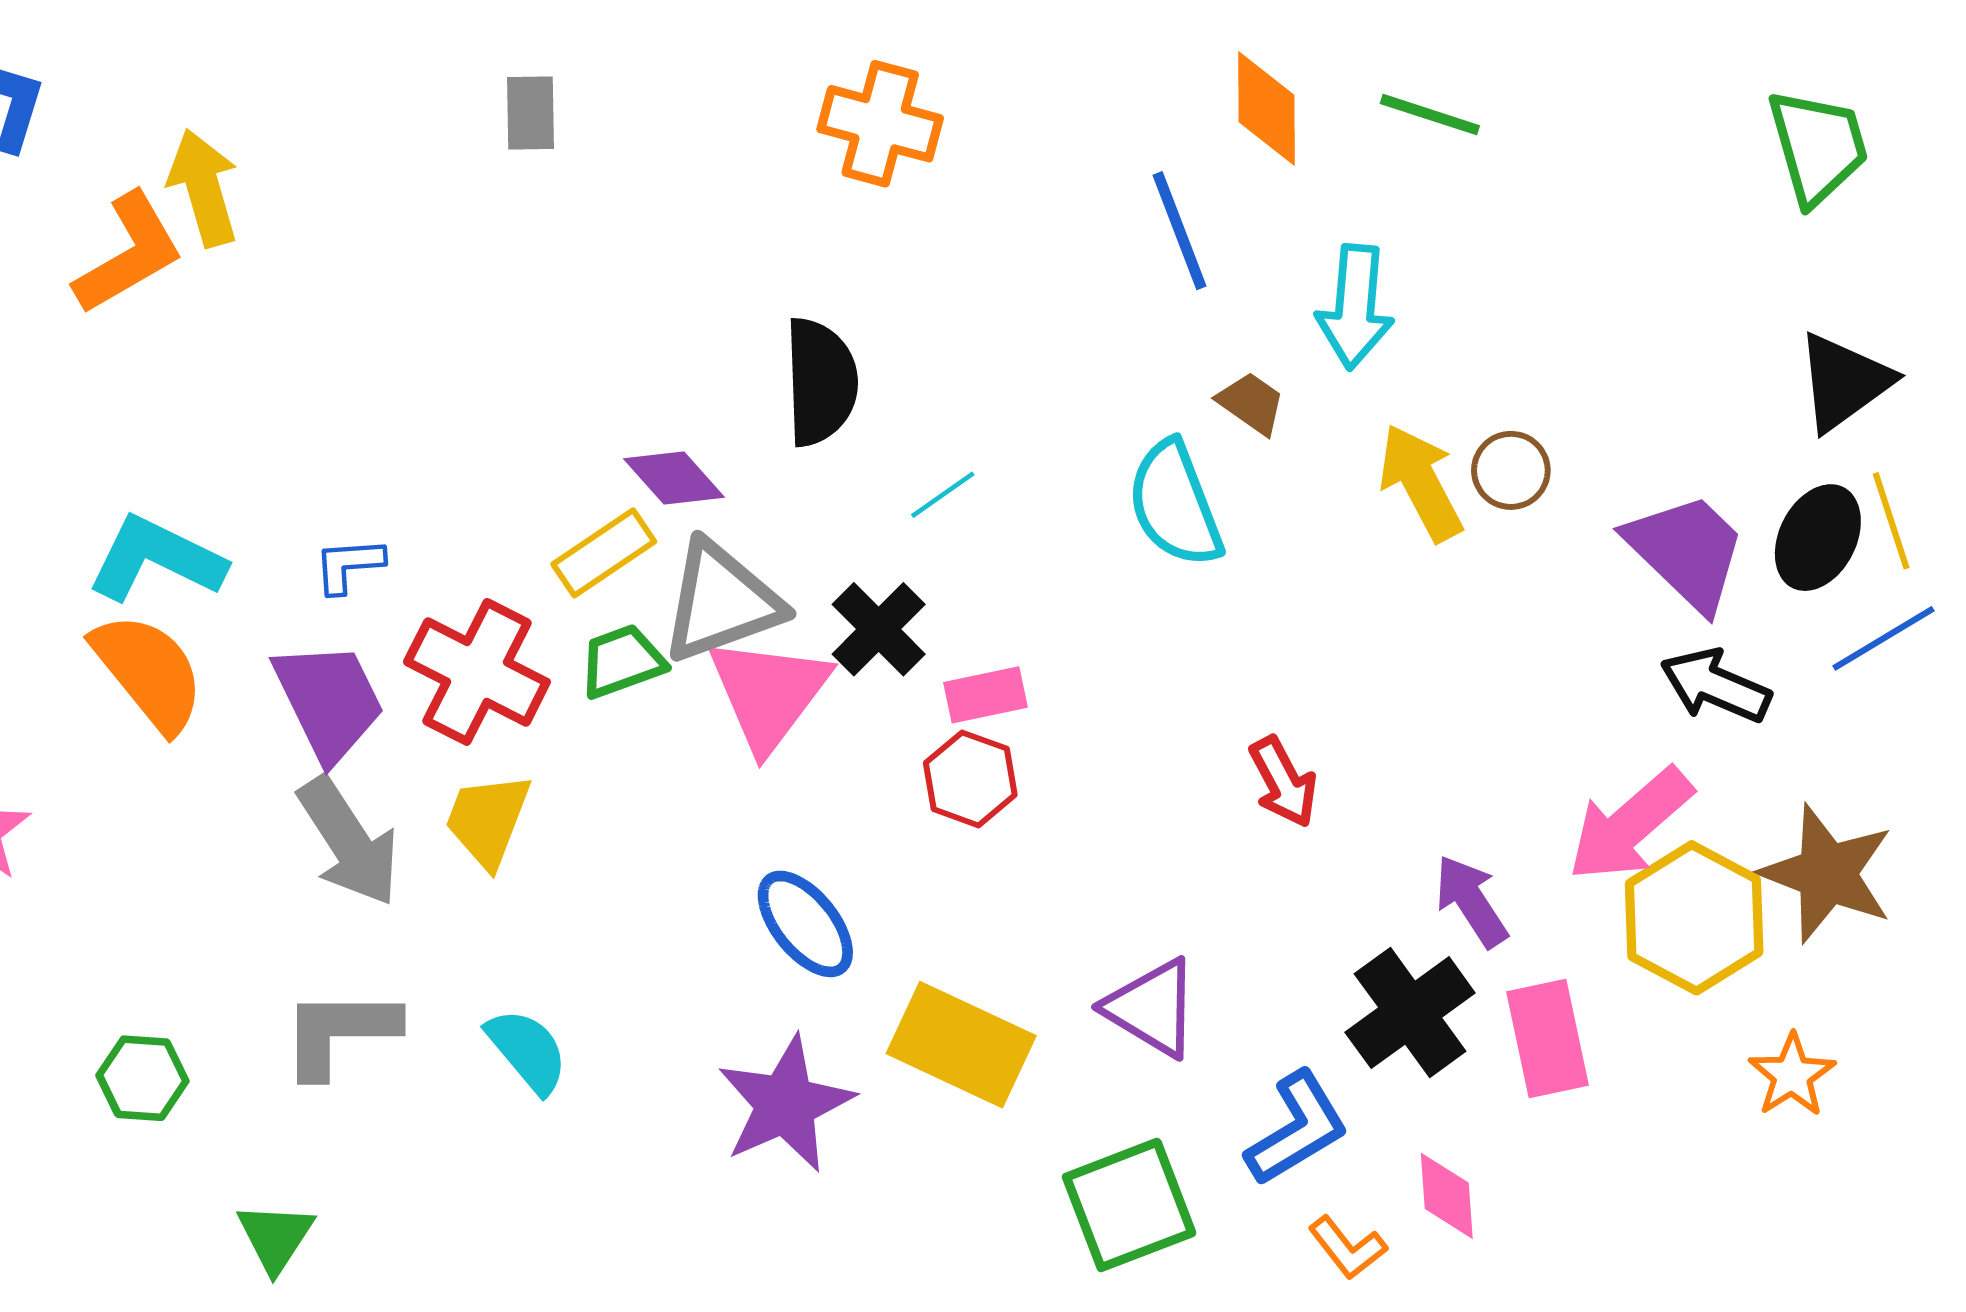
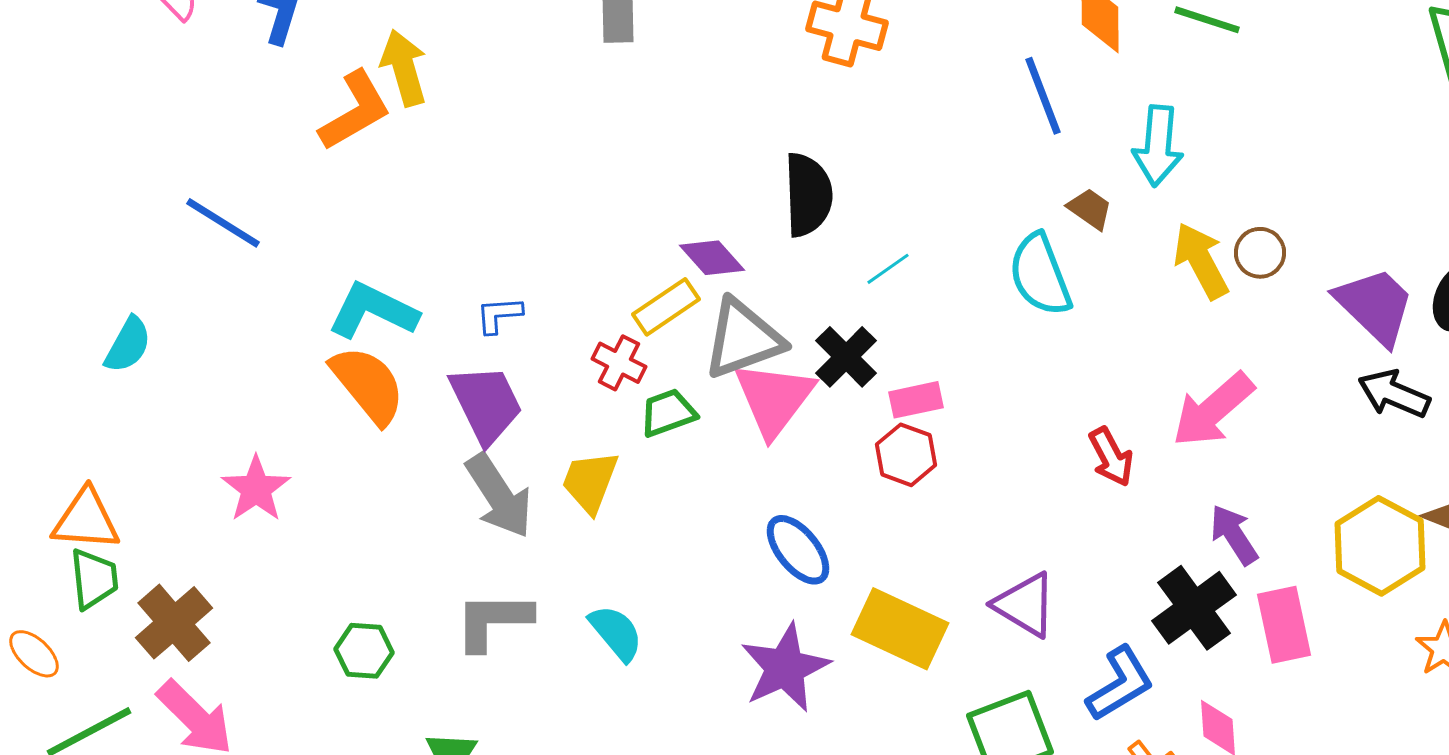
green trapezoid: (622, 661) -> (668, 413), moved
red cross: (477, 672) -> (619, 363), moved, size x0.6
pink arrow: (1630, 825) -> (1213, 410), moved

